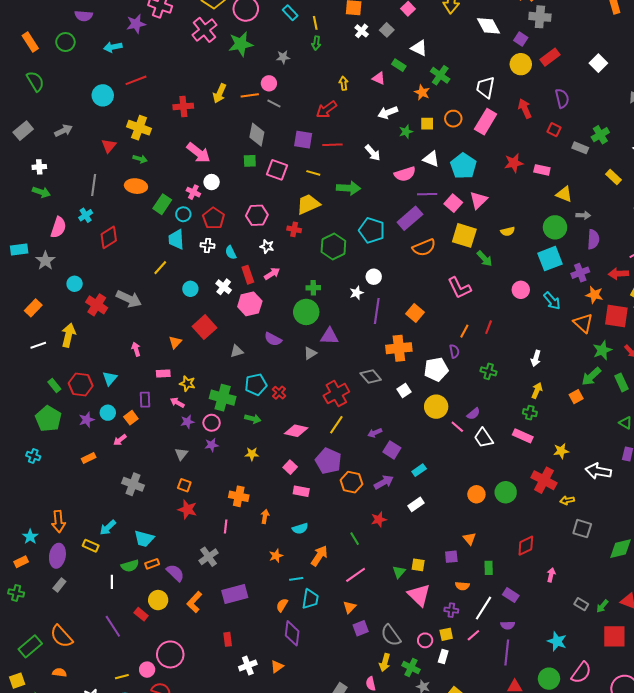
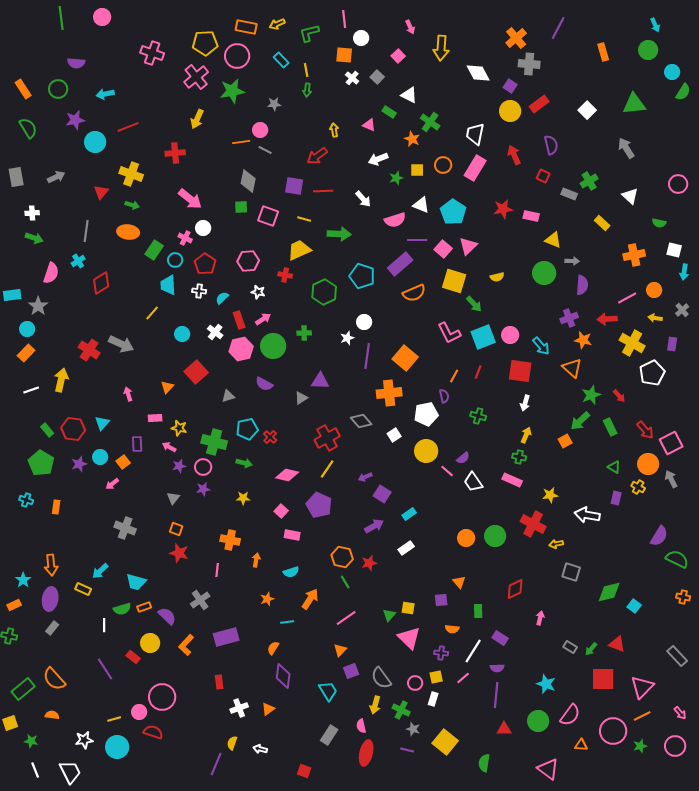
purple star: (136, 24) -> (75, 120), moved
yellow arrow: (220, 93) -> (197, 119), moved
gray rectangle: (23, 131) -> (16, 177), turned -60
cyan semicircle: (231, 253) -> (222, 298), turned 72
cyan square: (550, 259) -> (483, 337), moved
cyan circle: (75, 284) -> (27, 329), moved
green circle: (306, 312) -> (273, 346), moved
orange square: (415, 313) -> (405, 358), size x1.4
red square: (616, 316) -> (520, 371), moved
orange rectangle: (89, 458) -> (56, 507), moved, turned -56
orange hexagon: (352, 482) -> (342, 557), moved
cyan trapezoid: (310, 599) -> (328, 691), moved, turned -40

